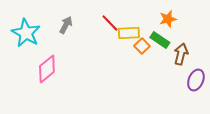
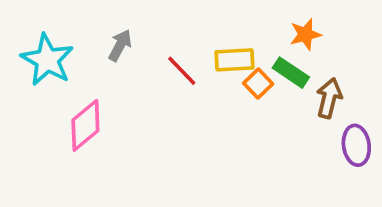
red line: (110, 23) -> (182, 71), moved
purple ellipse: (196, 80) -> (356, 145), turned -30

